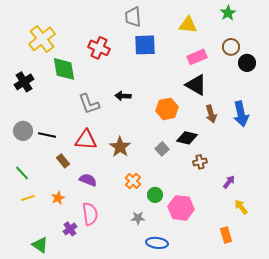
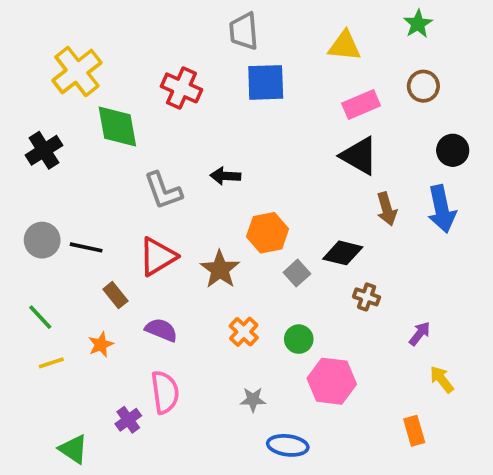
black circle: (247, 63) -> (453, 150), moved
orange hexagon: (167, 109) -> (268, 233), moved
red triangle: (86, 140) -> (158, 257), turned -35
brown cross: (200, 162) -> (367, 297), turned 32
green circle: (155, 195) -> (299, 339), moved
orange star: (58, 198) -> (101, 345), moved

